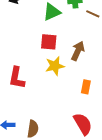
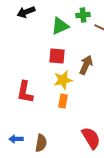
orange rectangle: (86, 87) -> (63, 101), moved

